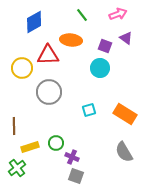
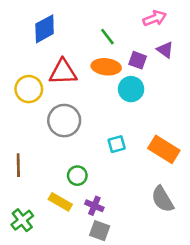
green line: (82, 15) -> (107, 37), moved
orange ellipse: (71, 40) -> (106, 67), moved
green circle: (56, 143) -> (77, 176), moved
yellow rectangle: (30, 147) -> (60, 202), moved, turned 48

